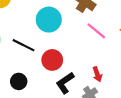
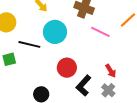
black line: (23, 45) -> (29, 44), moved

